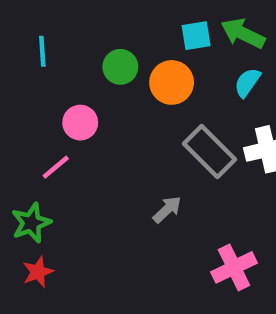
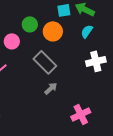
pink circle: (80, 123) -> (12, 41), moved
gray rectangle: (209, 152) -> (45, 62), moved

